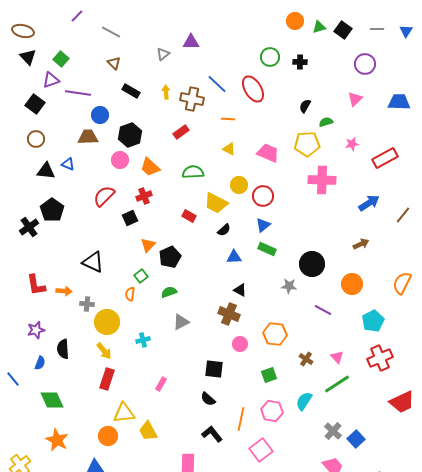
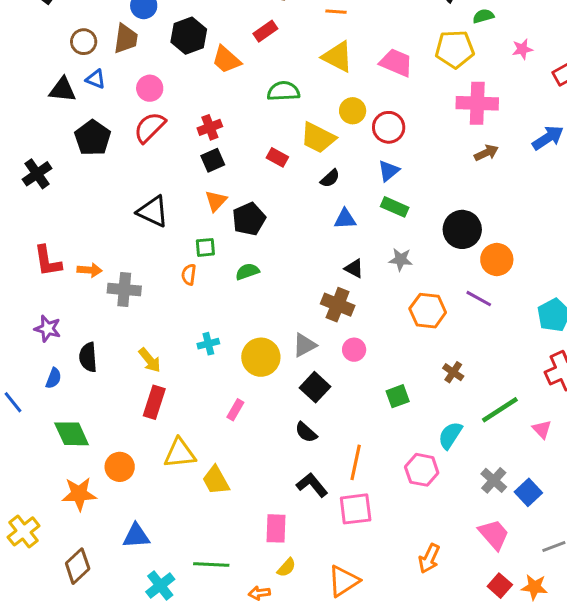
brown trapezoid: (88, 137) -> (126, 39), turned 100
brown circle: (36, 139) -> (84, 42), moved
yellow triangle: (229, 149) -> (338, 57), size x1.6
pink circle: (120, 160) -> (150, 88), moved
orange trapezoid: (150, 167) -> (226, 60), moved
black pentagon: (52, 210) -> (93, 138), moved
black square: (130, 218) -> (213, 160), moved
brown arrow: (361, 244) -> (486, 153), moved
black triangle: (93, 262) -> (153, 211), moved
green square: (141, 276) -> (205, 247), turned 32
orange circle: (352, 284) -> (497, 260), moved
gray star: (289, 286) -> (401, 260), moved
gray cross: (87, 304) -> (124, 290), size x1.5
yellow circle: (107, 322) -> (261, 357), moved
gray triangle: (181, 322) -> (304, 345), moved
purple star: (36, 330) -> (48, 329), turned 30
orange hexagon: (275, 334) -> (428, 311), moved
pink triangle: (337, 357) -> (542, 429), moved
black square: (214, 369) -> (315, 387), turned 36
pink hexagon: (272, 411) -> (422, 470), moved
orange circle: (108, 436) -> (120, 467), moved
orange star: (57, 440) -> (79, 494), turned -30
pink square: (261, 450) -> (356, 509), moved, turned 30

